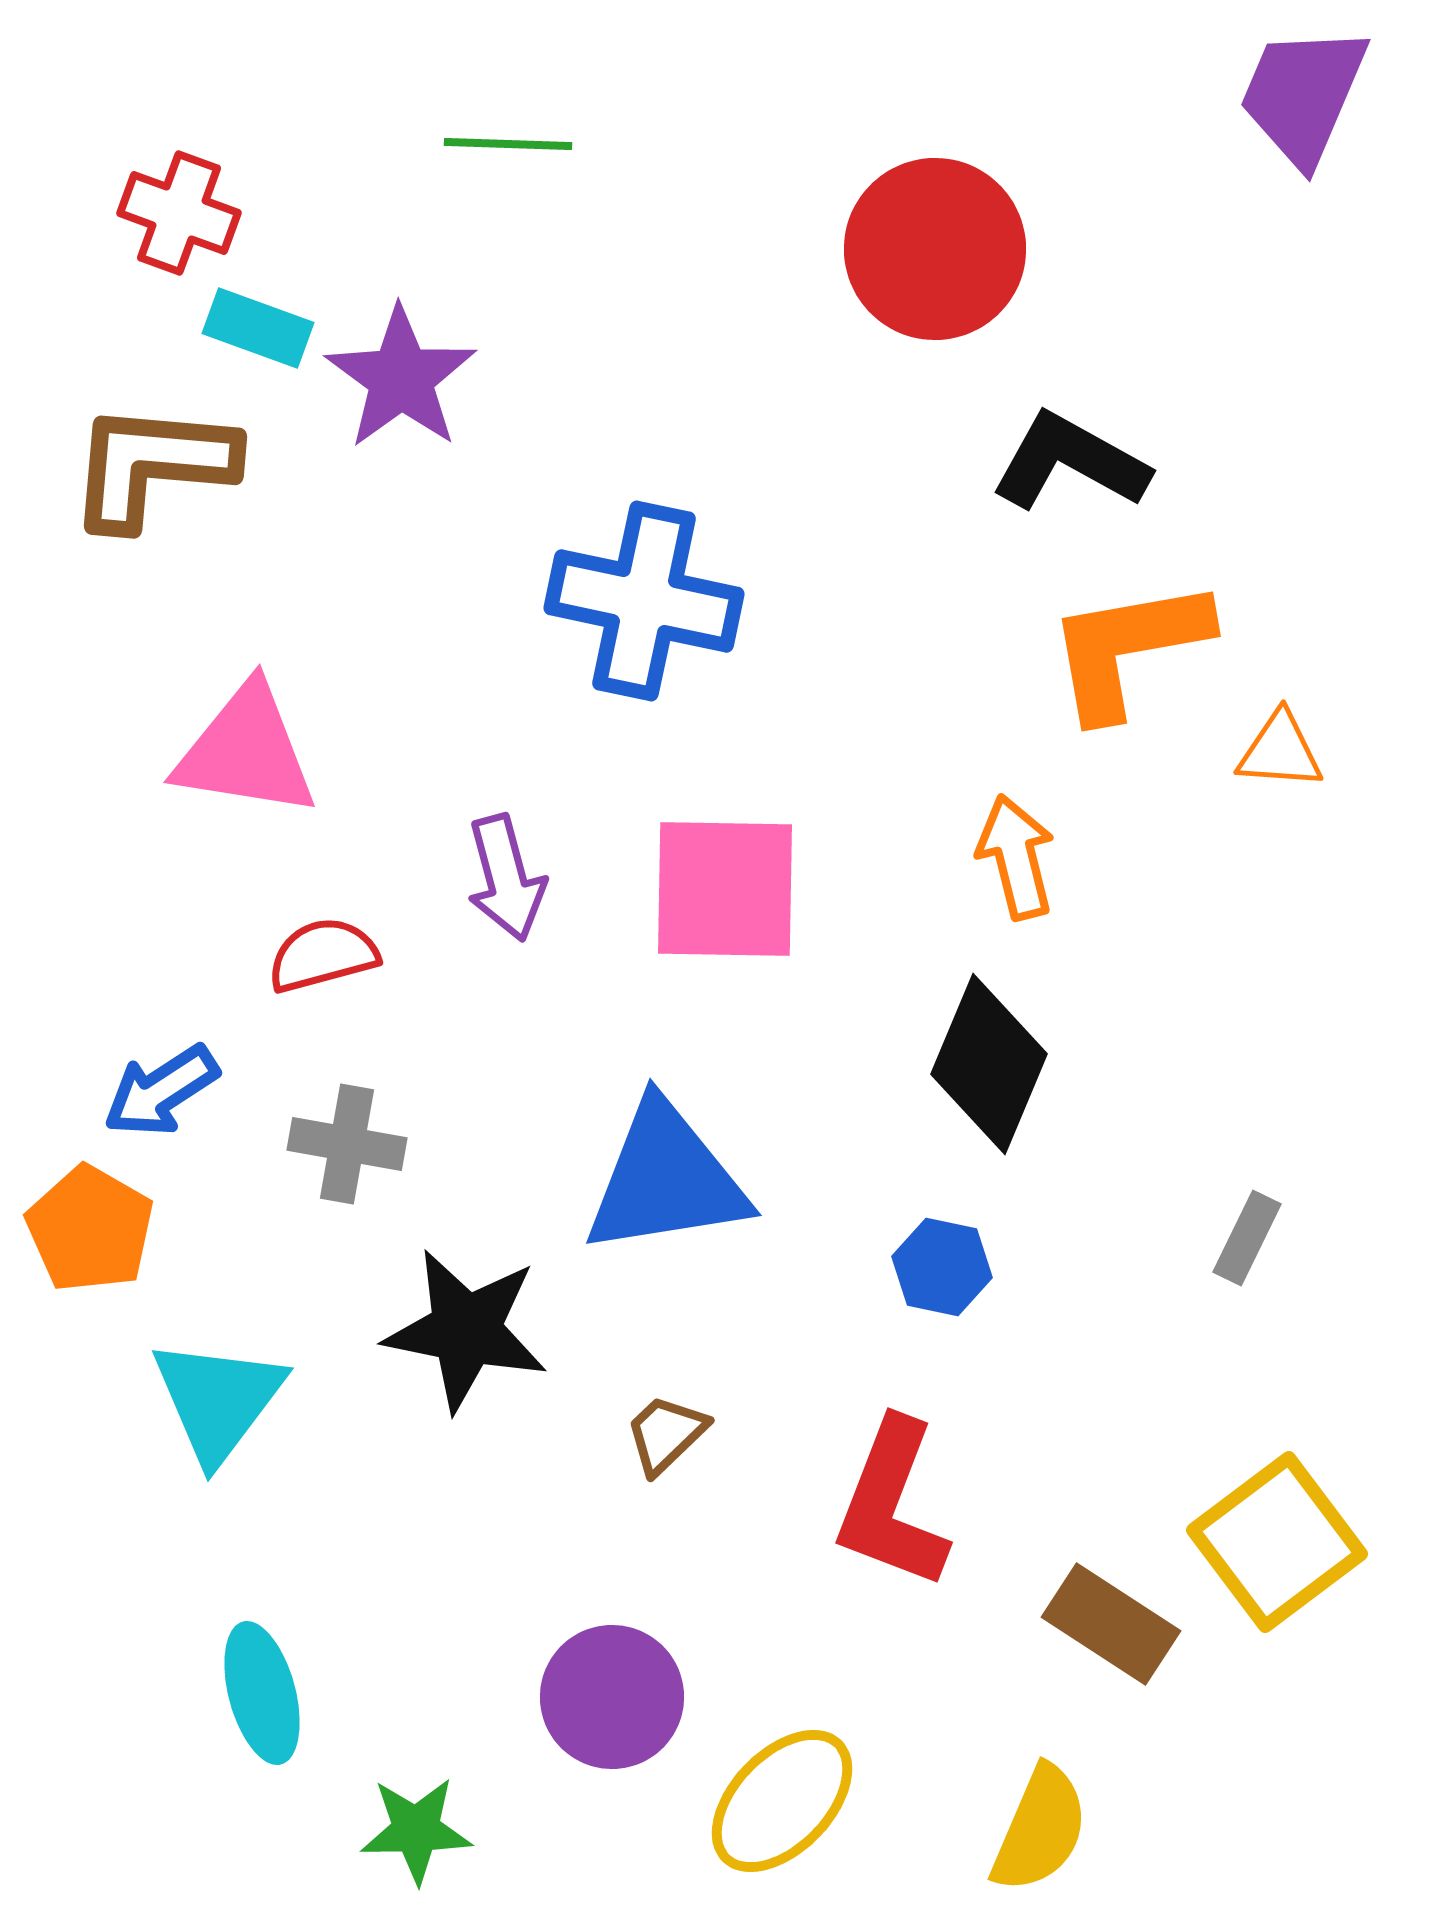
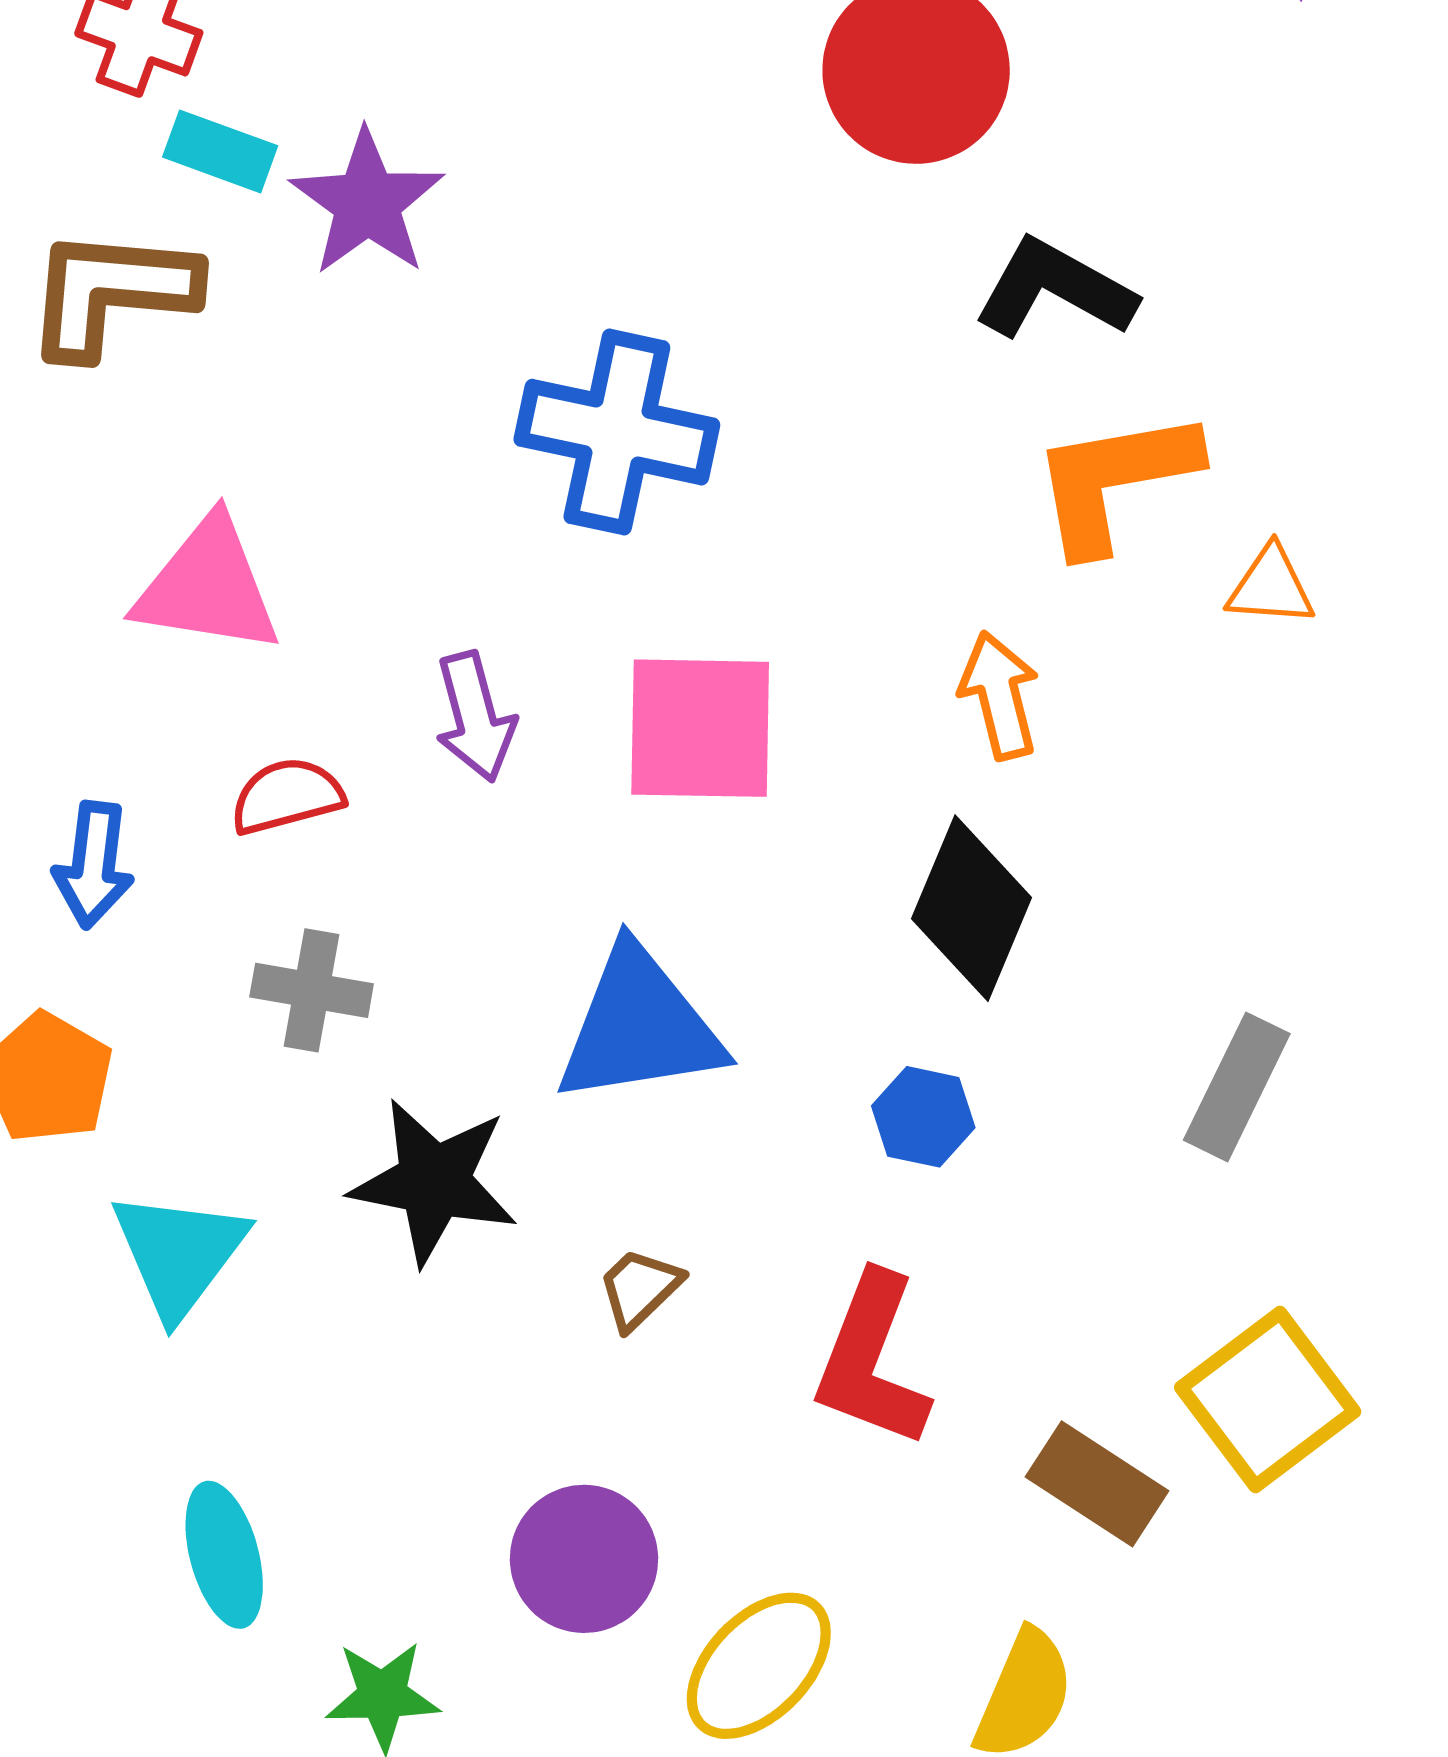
blue arrow: (161, 1091) -> (94, 865), moved, turned -50
gray rectangle: (1247, 1238) -> (1237, 1087), size x1.5

